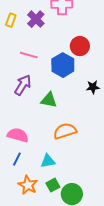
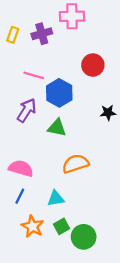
purple cross: (36, 19) -> (42, 34), turned 30
blue hexagon: (63, 65) -> (59, 93), moved

